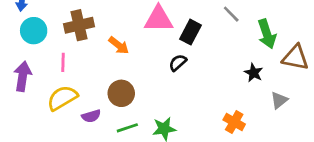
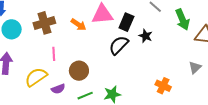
orange arrow: (119, 45) -> (78, 25), moved
pink line: (63, 62) -> (54, 54), moved
black semicircle: (178, 63) -> (119, 45), size x1.5
black star: (254, 73) -> (146, 36), moved

